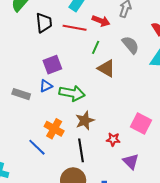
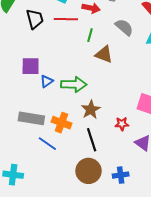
purple square: (52, 65) -> (31, 66), moved, turned 30
gray rectangle: (21, 94) -> (31, 118), moved, size x1.4

